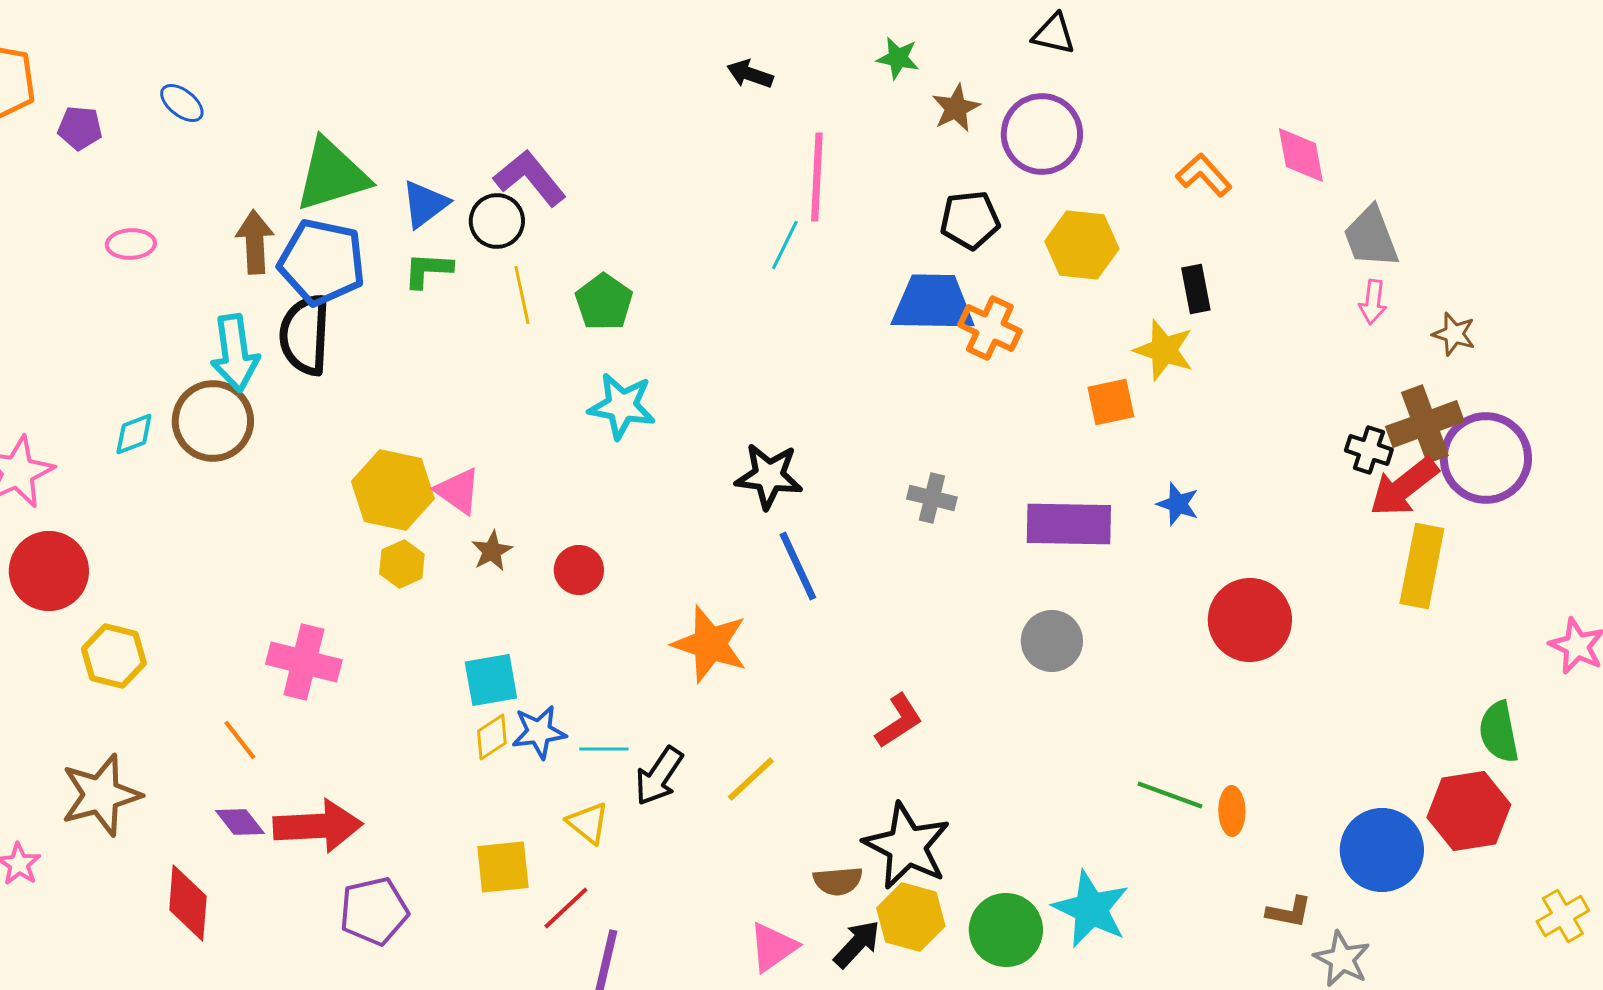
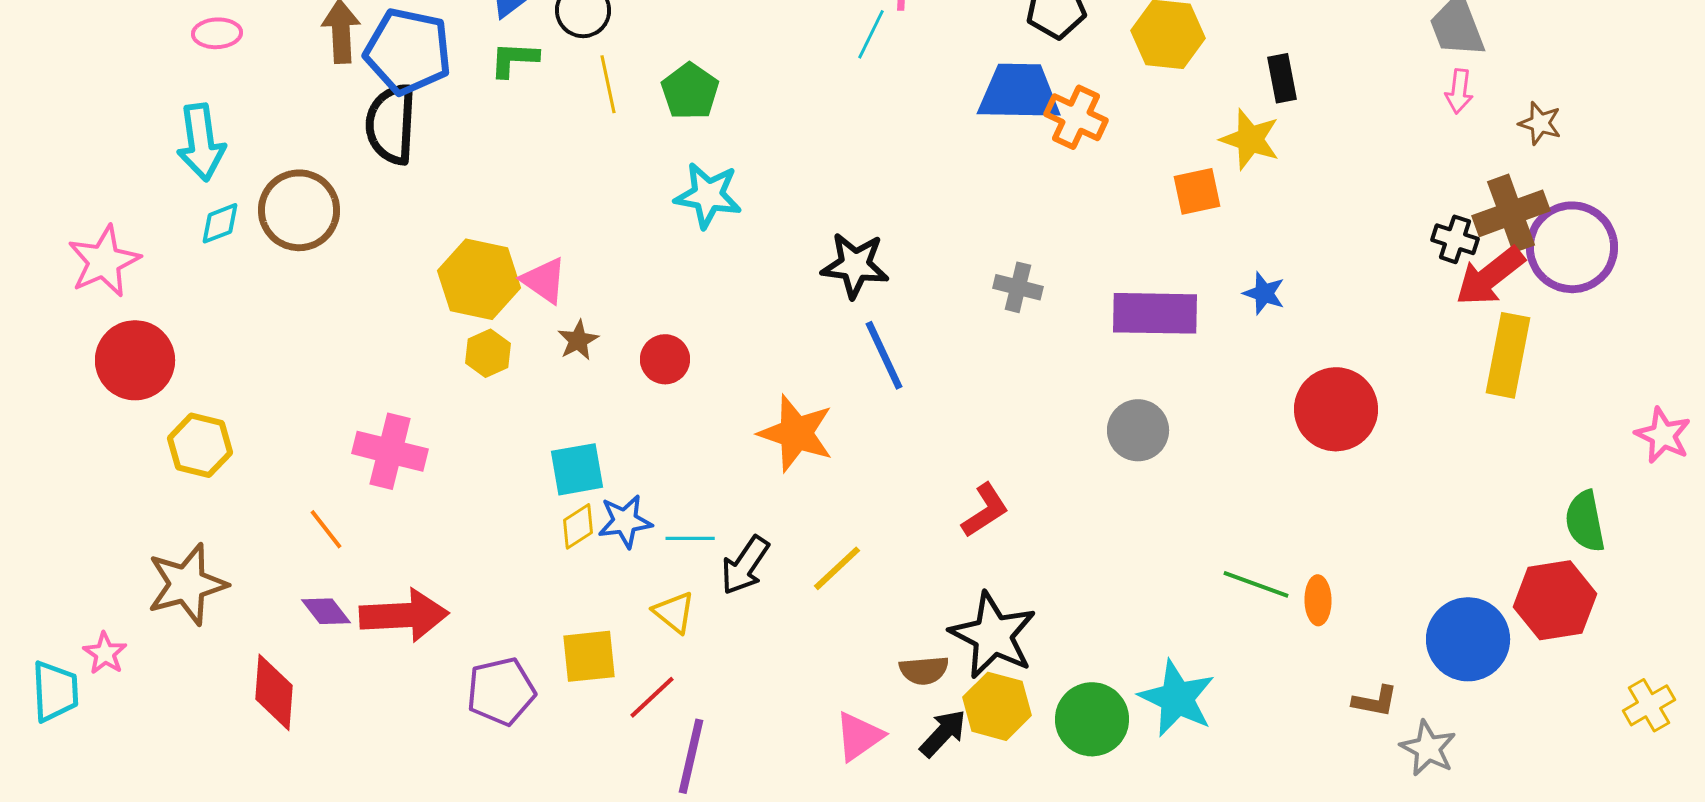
cyan arrow: (235, 353) -> (201, 142), moved
purple pentagon: (374, 911) -> (501, 691), moved

